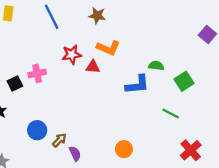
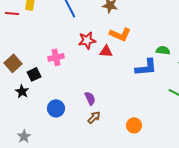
black square: (15, 83) -> (34, 74), moved
brown arrow: (59, 140) -> (94, 117), moved
purple semicircle: (75, 154) -> (90, 98), moved

